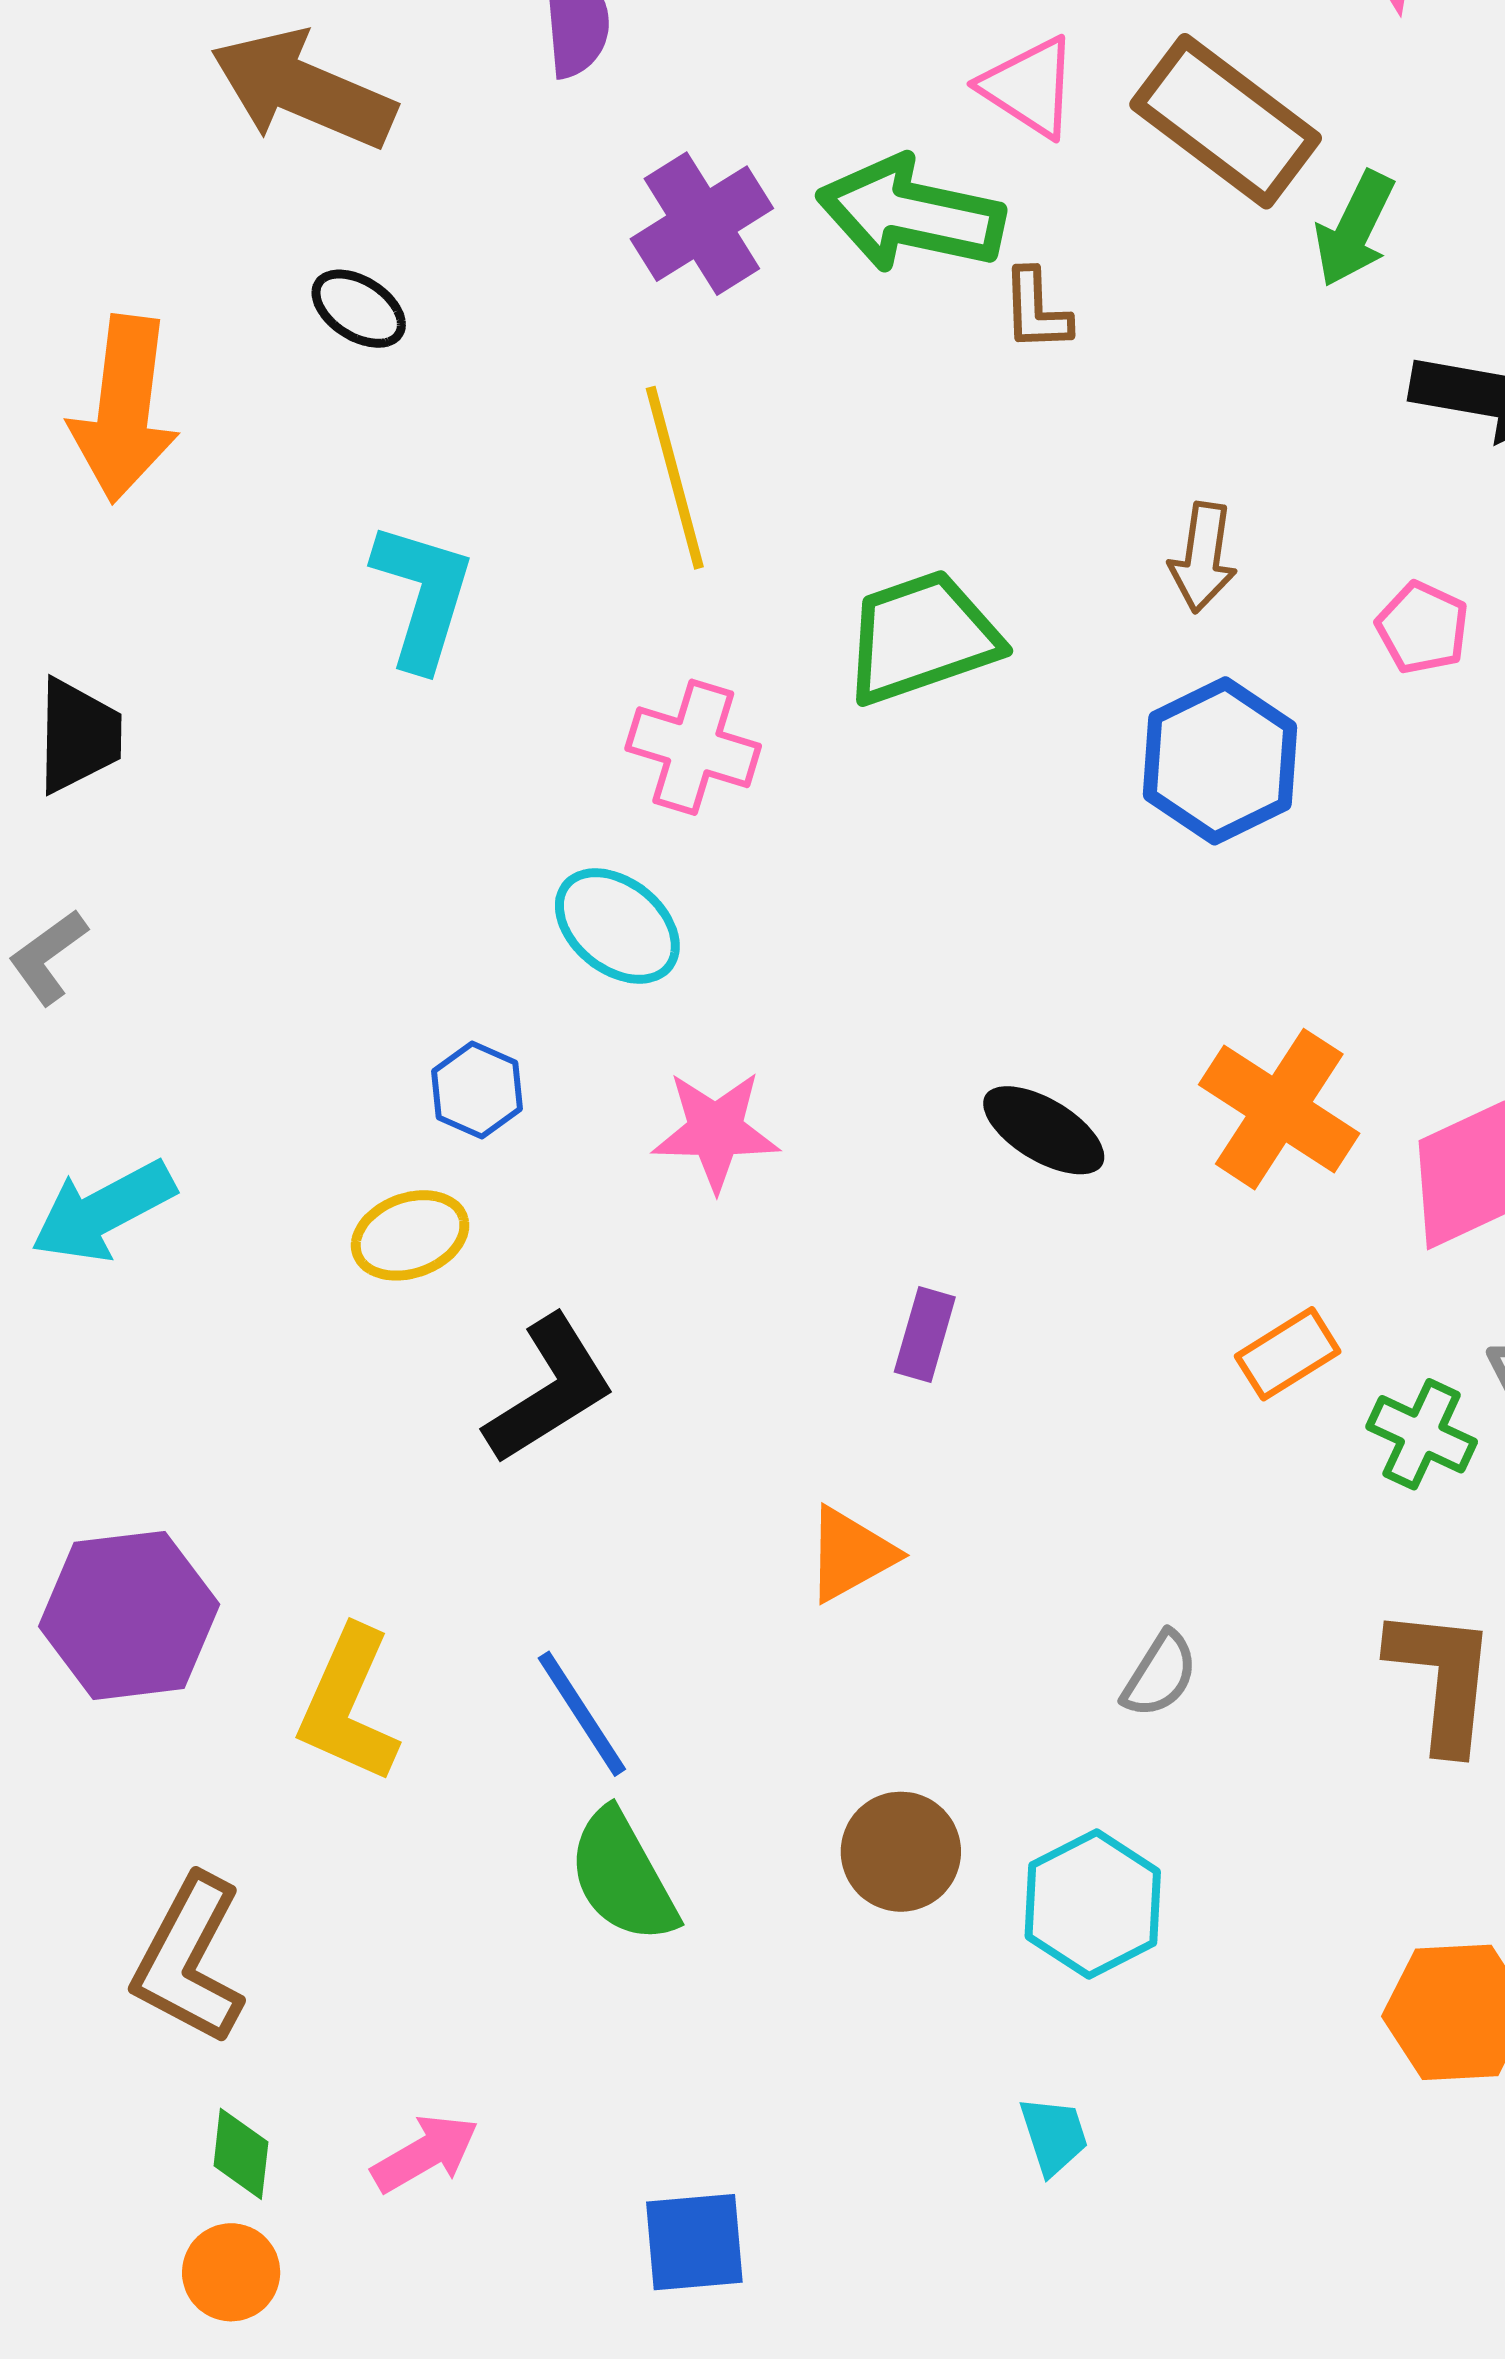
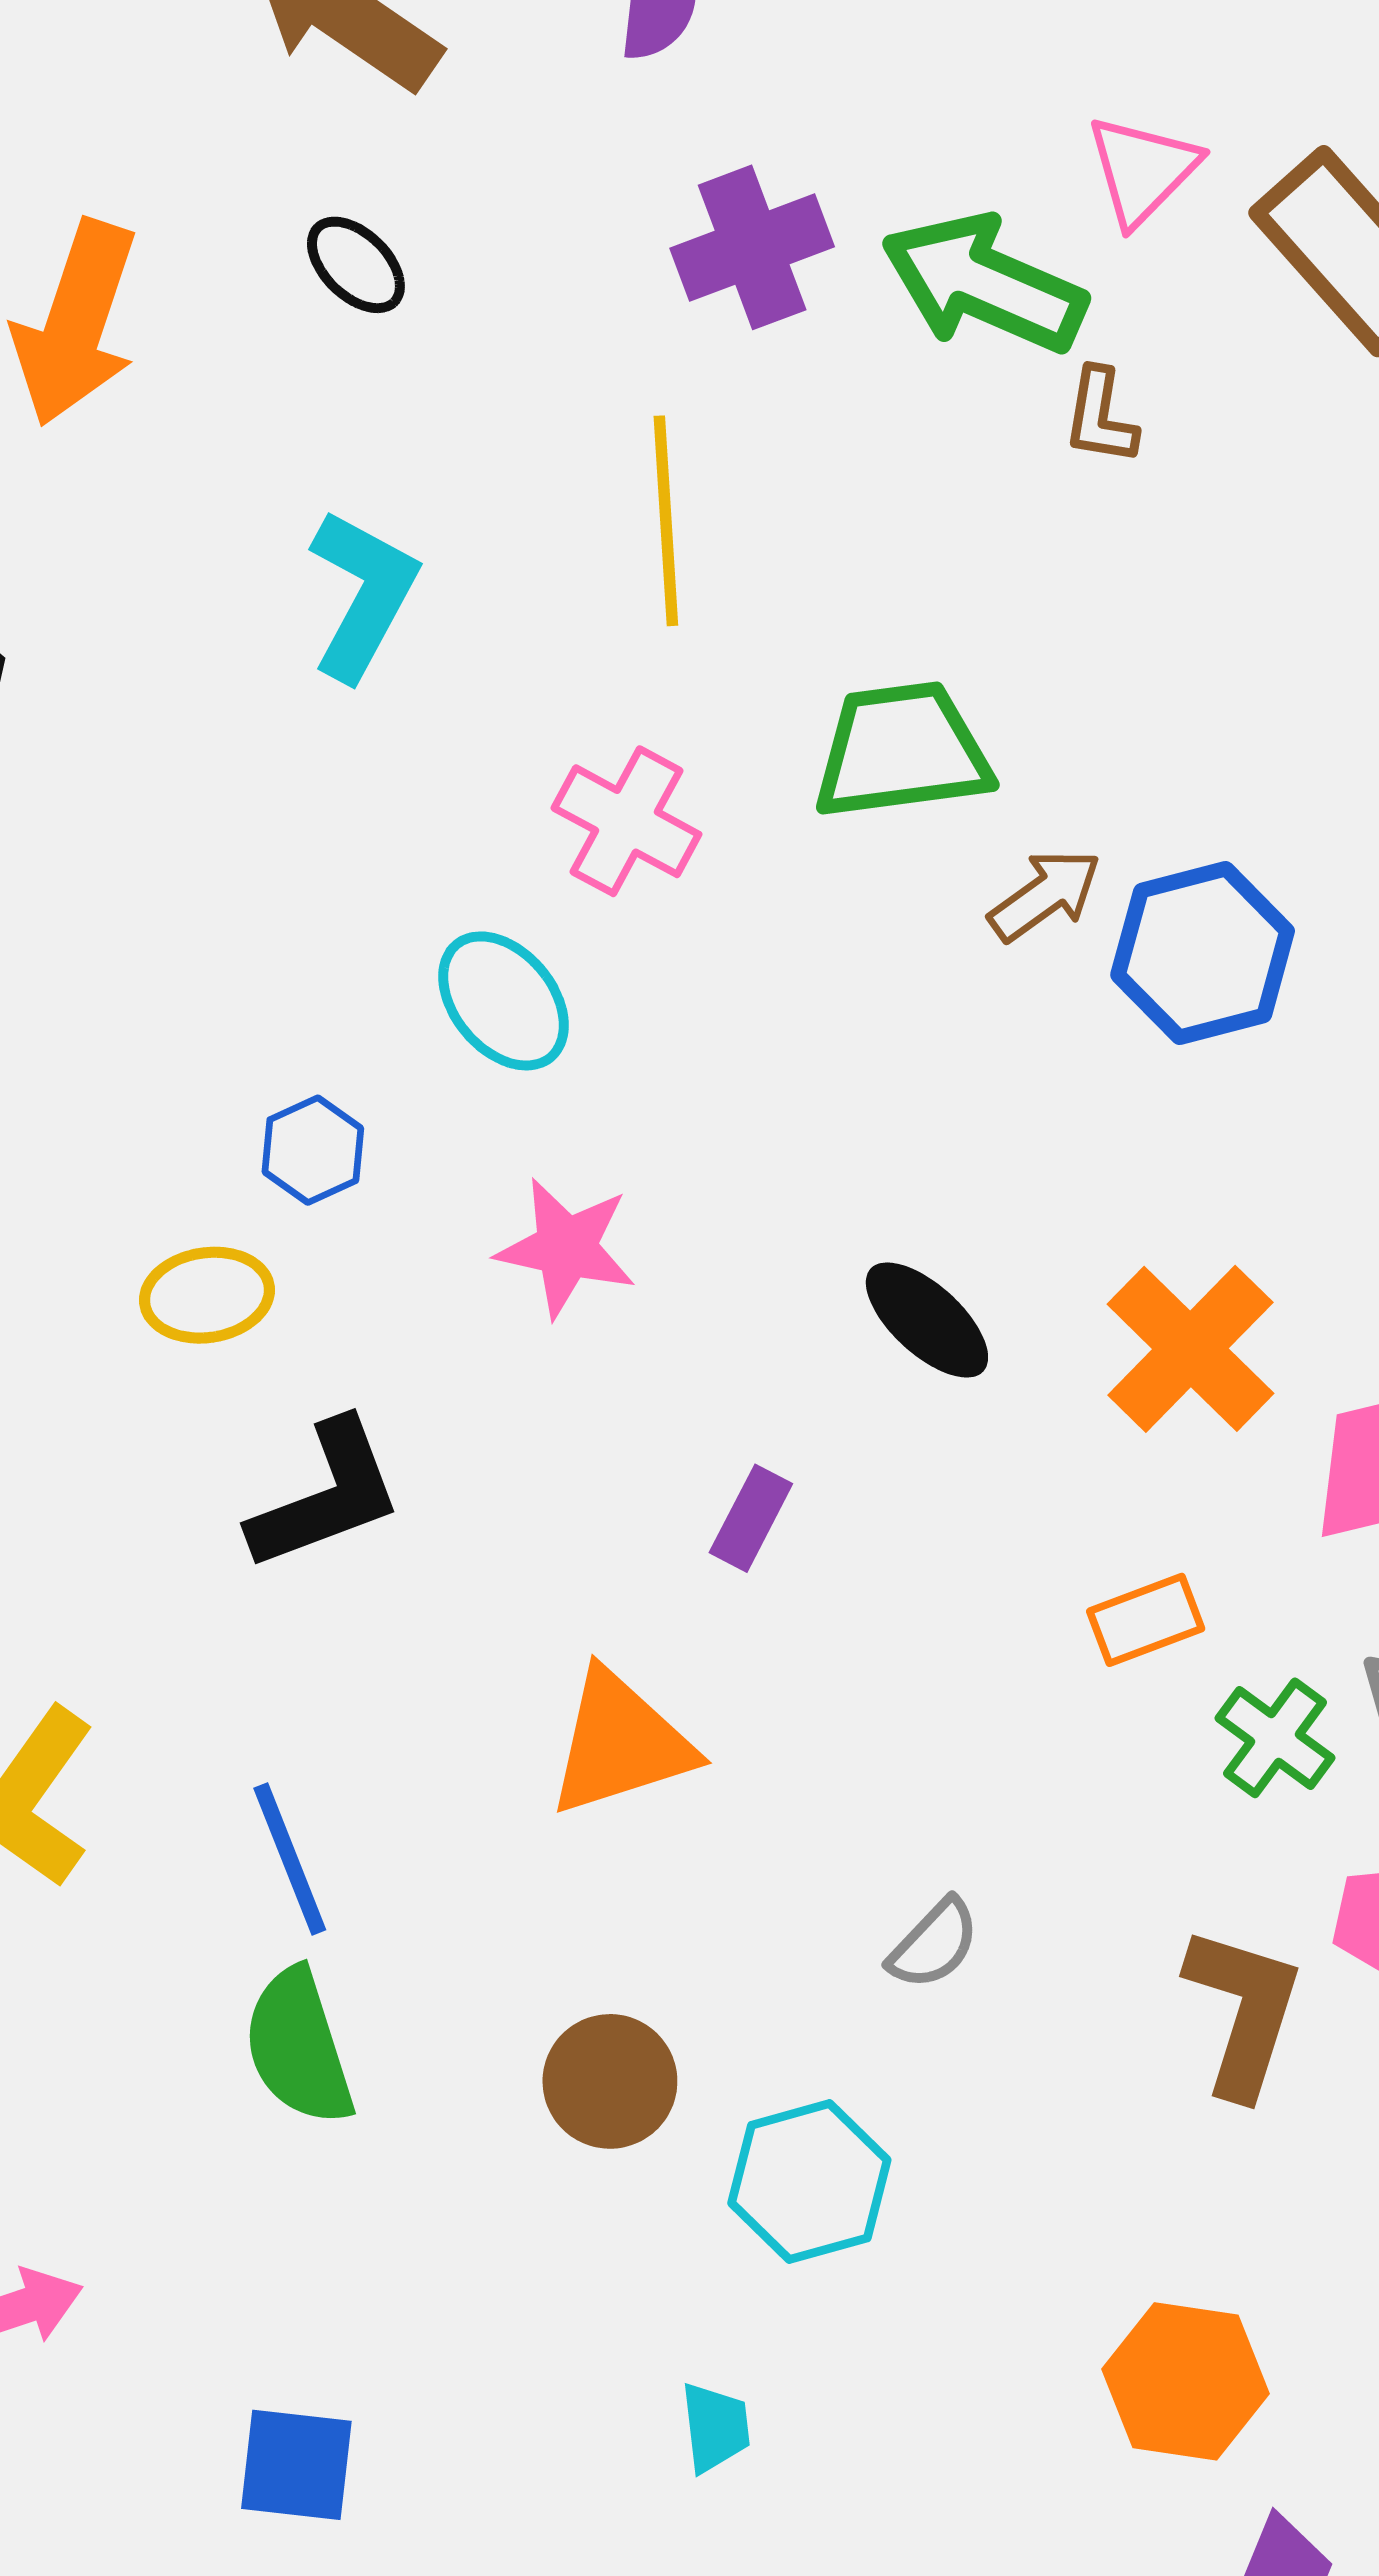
pink triangle: (1029, 87) -> (1142, 170), turned 30
brown arrow: (1203, 557) -> (1045, 895), moved, turned -145
orange triangle: (850, 1554) -> (620, 1743), size x1.4

